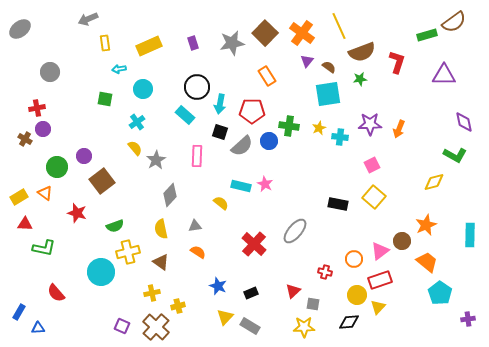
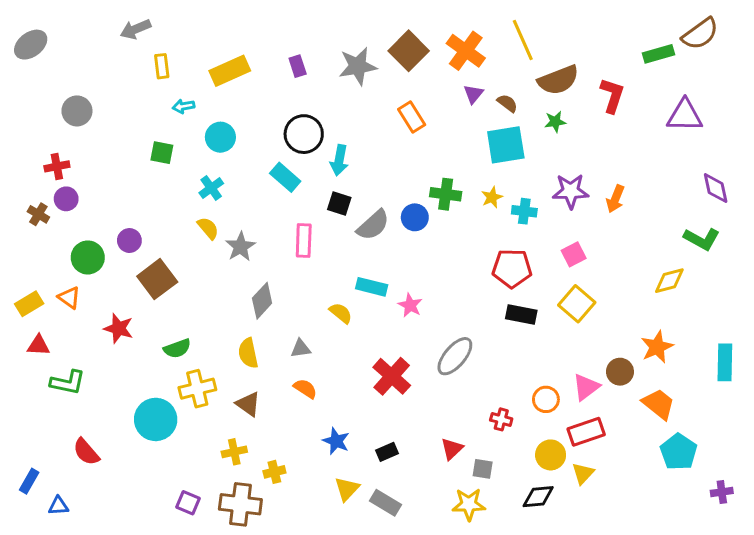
red pentagon: (252, 111) -> (512, 268), moved
pink star: (265, 184) -> (410, 305), moved
brown cross: (156, 327) -> (240, 504), turned -36

